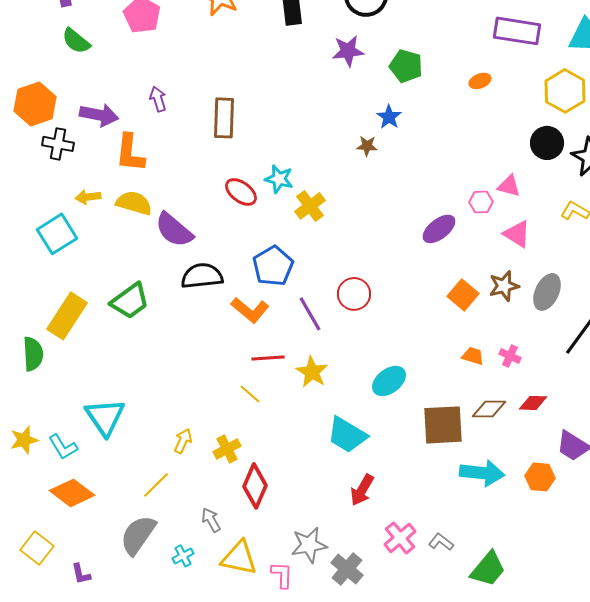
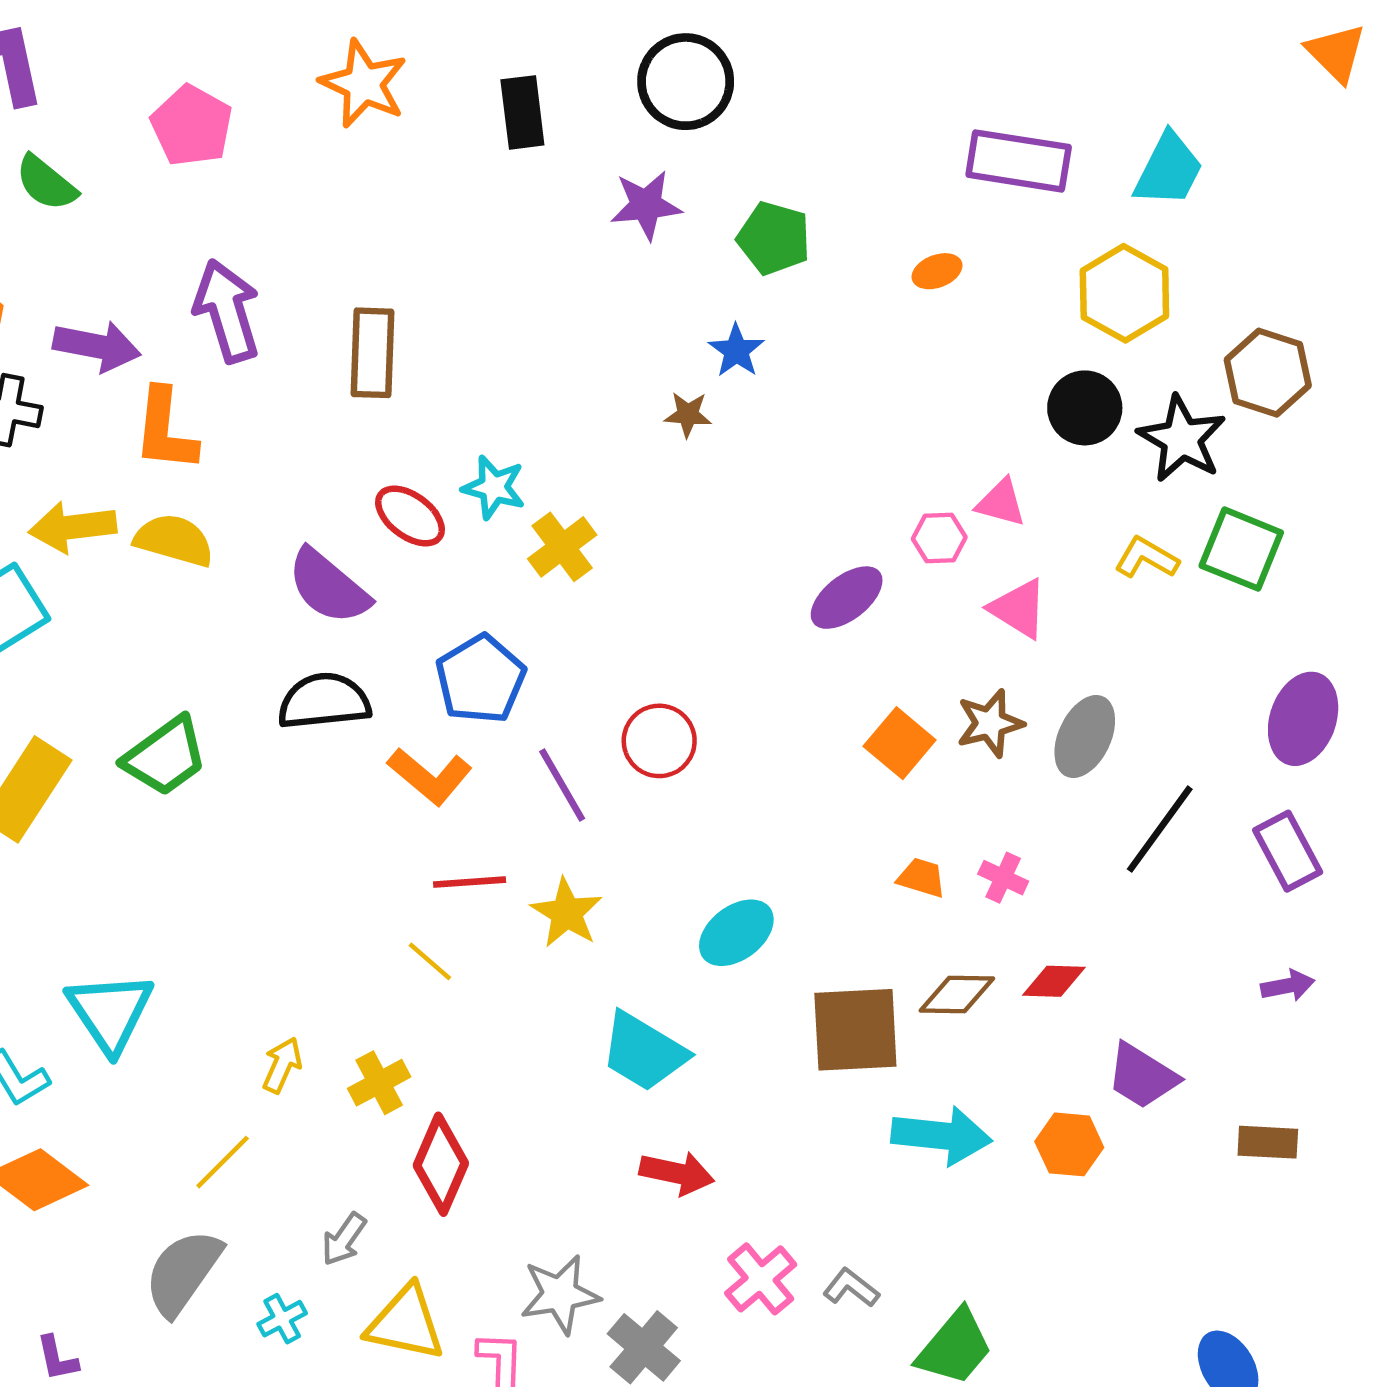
purple arrow: (158, 99) -> (227, 311), size x1.8
yellow arrow: (88, 197) -> (73, 527), size x1.5
purple semicircle: (174, 230) -> (328, 587), moved
red arrow: (362, 490) -> (677, 1173), turned -108
gray arrow: (211, 520) -> (344, 1239), turned -115

